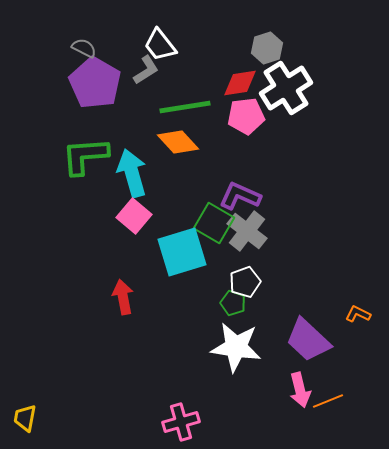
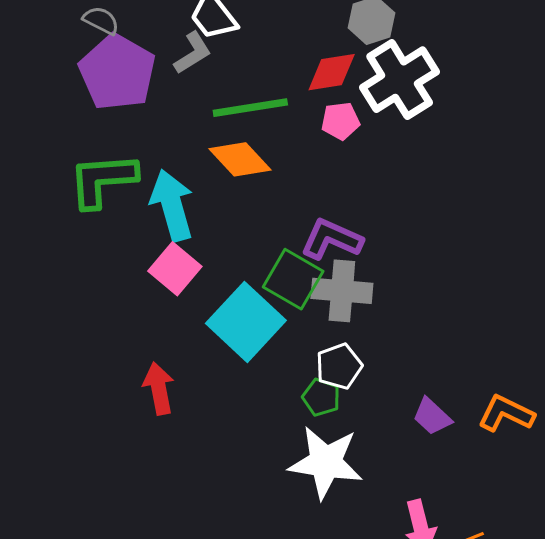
pink pentagon: (246, 116) -> (340, 121), size x0.7
gray cross: (247, 231) -> (342, 291), turned -33
cyan square: (182, 252) -> (246, 322), turned -30
orange L-shape: (358, 314) -> (506, 414), size x1.5
purple trapezoid: (308, 340) -> (432, 417), moved, size x0.6

